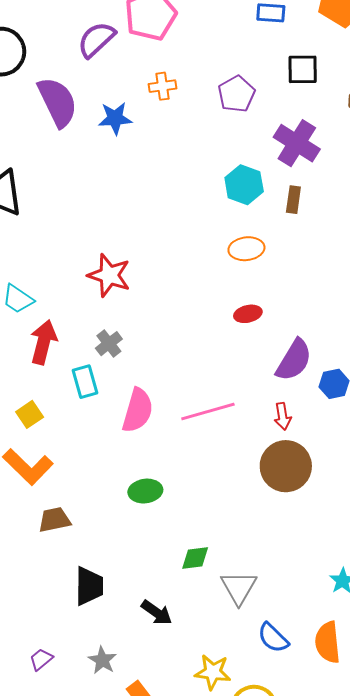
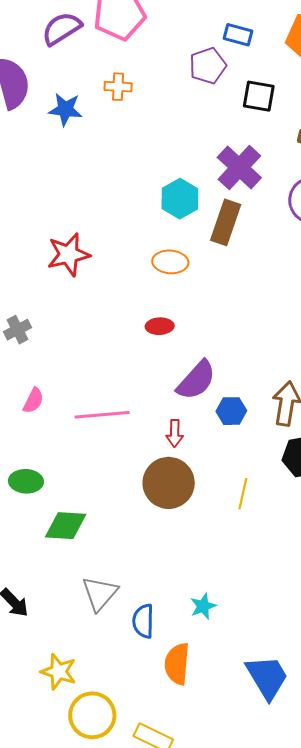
purple pentagon: (236, 94) -> (208, 66), moved
brown rectangle: (293, 200) -> (226, 222), size x1.6
red star: (109, 275) -> (69, 254), moved, turned 30
pink semicircle: (138, 410) -> (33, 401), size x0.6
green diamond: (195, 558) -> (66, 526), moved, size x1.4
blue semicircle: (273, 638) -> (143, 621), moved, turned 36

